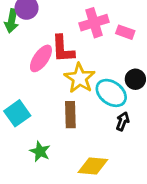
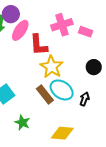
pink ellipse: (41, 58) -> (20, 30), moved
cyan ellipse: (111, 93) -> (62, 90), moved
brown rectangle: (70, 115) -> (45, 94), turned -36

